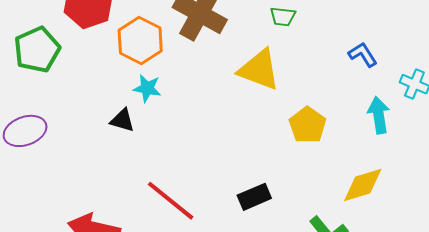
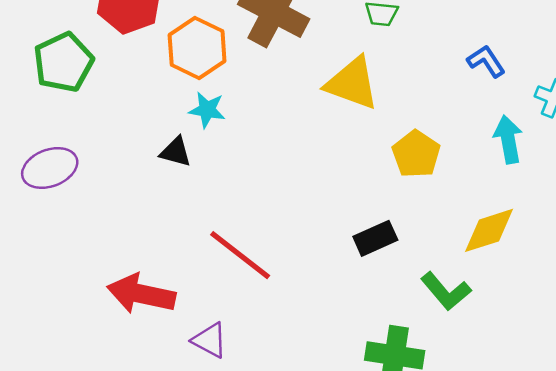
black rectangle: (254, 197) -> (375, 238), moved

